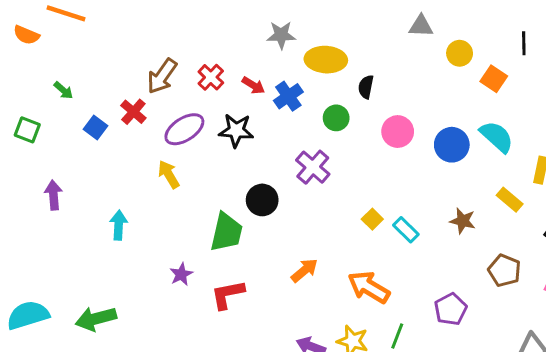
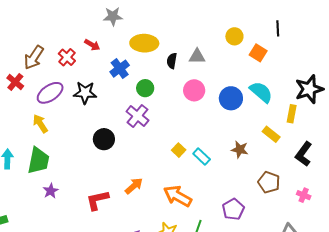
gray triangle: (421, 26) -> (197, 56), moved
gray star: (281, 35) -> (113, 16), moved
red arrow: (253, 85) -> (92, 45), moved
green circle: (336, 118) -> (145, 88), moved
green trapezoid: (226, 232) -> (38, 161), moved
red L-shape: (228, 294) -> (97, 200), moved

